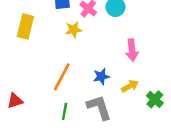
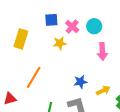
pink arrow: (132, 50) -> (102, 51), moved
orange line: (62, 77) -> (34, 77), moved

